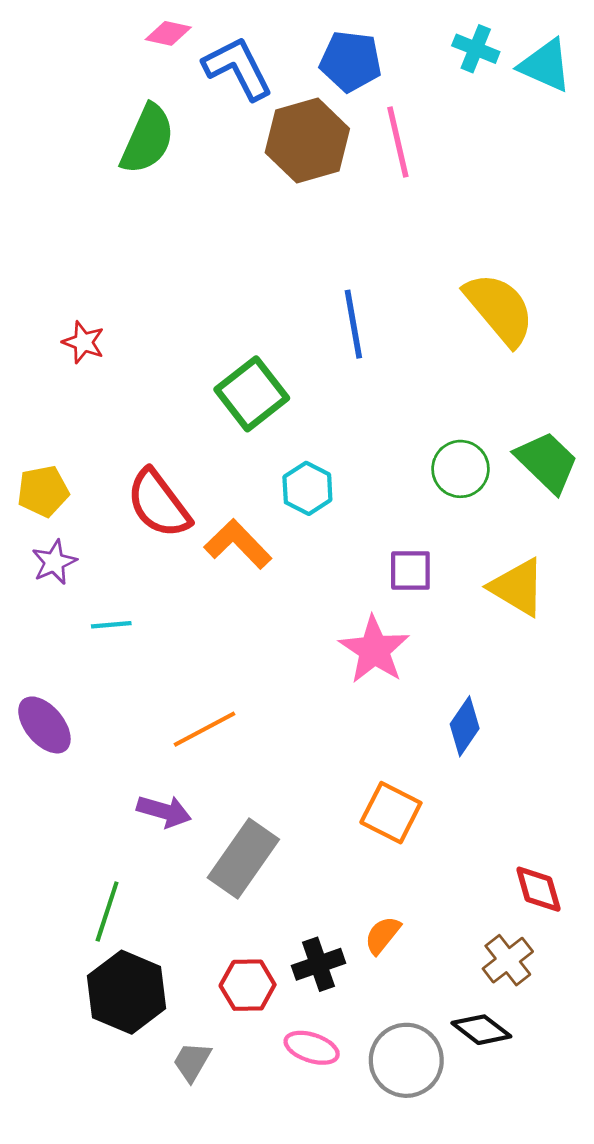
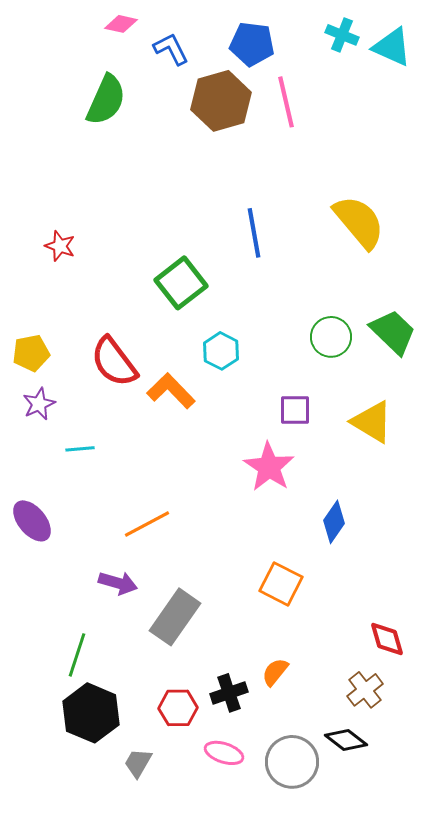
blue L-shape: (238, 68) -> (171, 49), size x0.7

